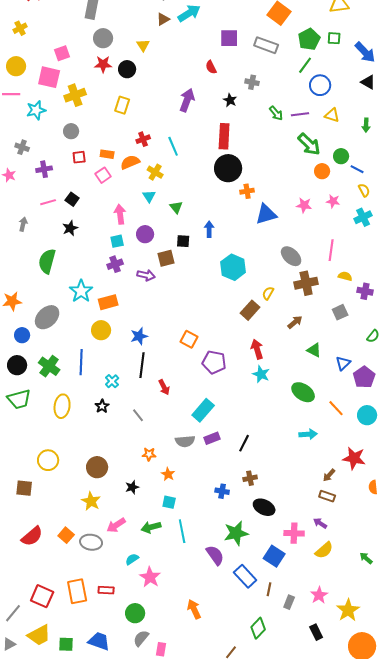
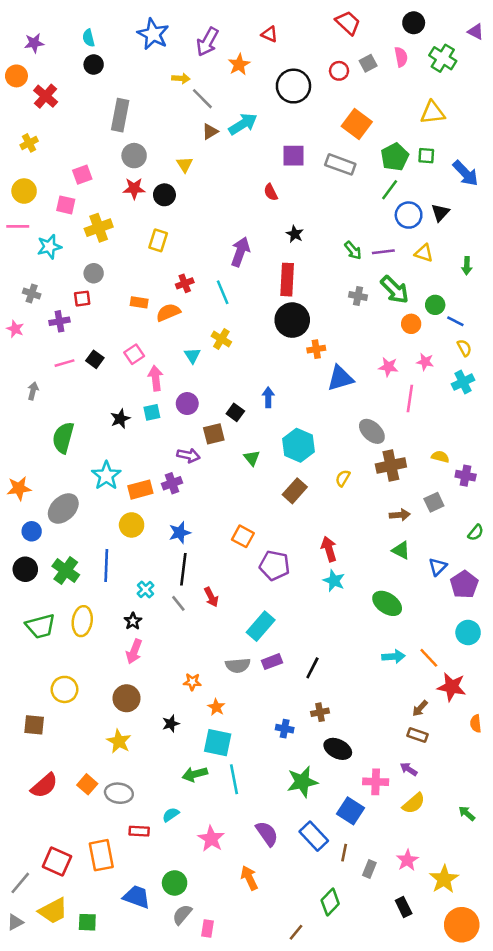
pink square: (49, 77) -> (66, 205), size x0.7
gray cross: (252, 82) -> (358, 296), moved
black triangle: (368, 82) -> (440, 213), moved, turned 42
purple arrow: (187, 100) -> (240, 252), moved
red square: (79, 157) -> (82, 299), moved
yellow cross: (155, 172) -> (221, 339), moved
pink square: (103, 175) -> (134, 354), moved
green triangle: (176, 207) -> (252, 458), moved
black star: (70, 228) -> (120, 419), moved
black square: (183, 241) -> (235, 412), turned 32
pink line: (331, 250) -> (410, 398), moved
purple cross: (115, 264) -> (172, 483), moved
brown rectangle: (250, 310) -> (295, 491), moved
brown arrow: (295, 322) -> (400, 515), moved, turned 35
green trapezoid: (19, 399) -> (40, 626), moved
orange line: (336, 408) -> (429, 658), moved
gray line: (138, 415) -> (178, 603), moved
cyan square: (169, 502) -> (218, 743), size x1.6
pink arrow: (116, 525) -> (134, 651), moved, turned -36
purple semicircle: (215, 555) -> (267, 834), moved
pink star: (150, 577) -> (211, 839), moved
red rectangle: (106, 590) -> (139, 831), moved
blue trapezoid: (99, 641) -> (137, 897), moved

